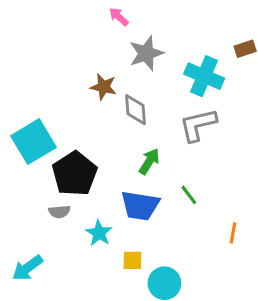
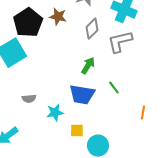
gray diamond: (136, 110) -> (92, 29), moved, turned 50
black pentagon: (75, 174) -> (28, 23), moved
cyan star: (99, 233) -> (55, 113), turned 30

